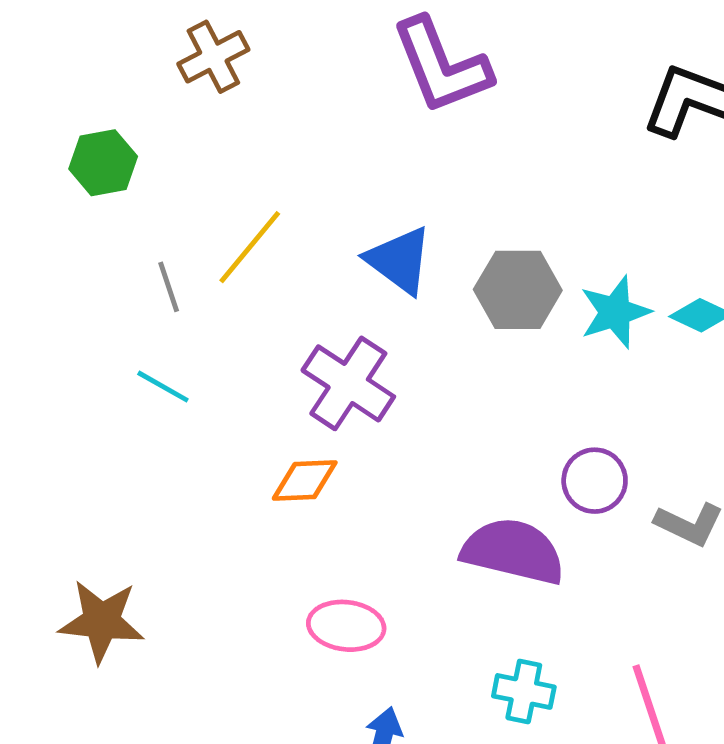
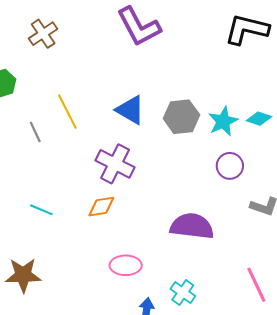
yellow line: (250, 247) -> (67, 112), turned -60
cyan line: (163, 387) -> (41, 210), moved
purple circle: (595, 481) -> (230, 166), moved
cyan cross: (524, 691) -> (183, 292), moved, turned 30

